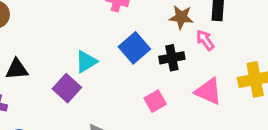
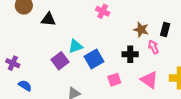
blue square: (134, 48) -> (94, 59), moved
black triangle: (17, 69) -> (48, 19), moved

